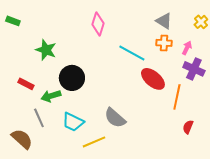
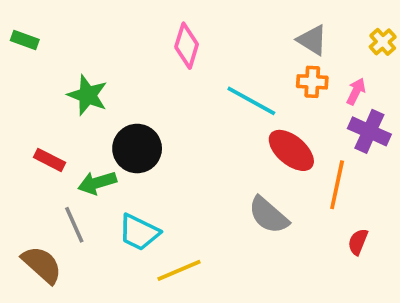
gray semicircle: (115, 118) -> (268, 215), moved

